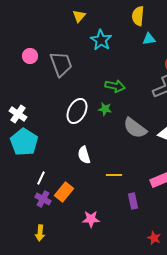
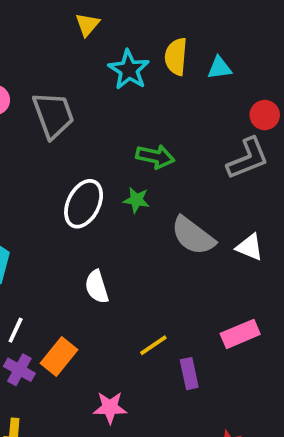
yellow semicircle: (138, 16) -> (176, 57), moved
yellow line: (114, 175) -> (153, 345), moved, turned -35

